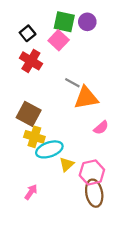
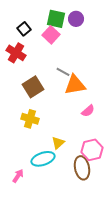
red cross: (31, 61) -> (16, 53), moved
brown square: (29, 114) -> (33, 87), moved, turned 30
cyan ellipse: (49, 149) -> (43, 159), moved
pink hexagon: (92, 172) -> (92, 150), moved
pink arrow: (31, 192) -> (18, 176), moved

